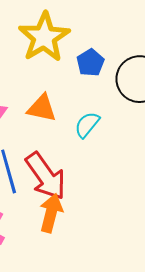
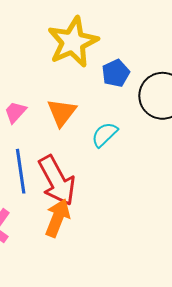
orange triangle: (42, 108) -> (62, 112), turned 48

